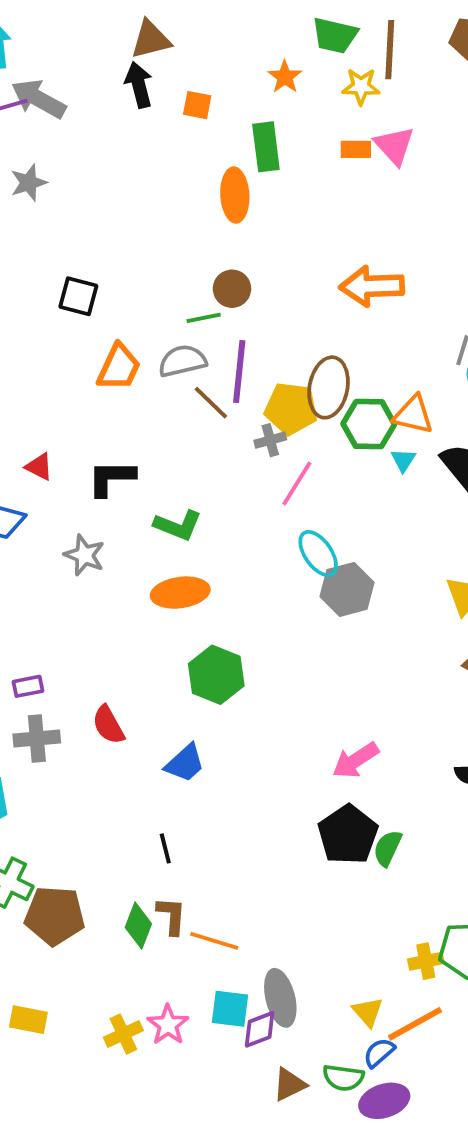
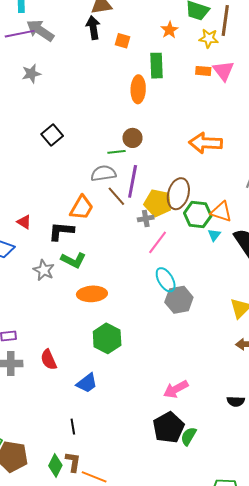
black square: (78, 296) -> (52, 135), turned 30
orange trapezoid: (119, 367) -> (82, 208), moved
green L-shape: (178, 525) -> (73, 260), moved

